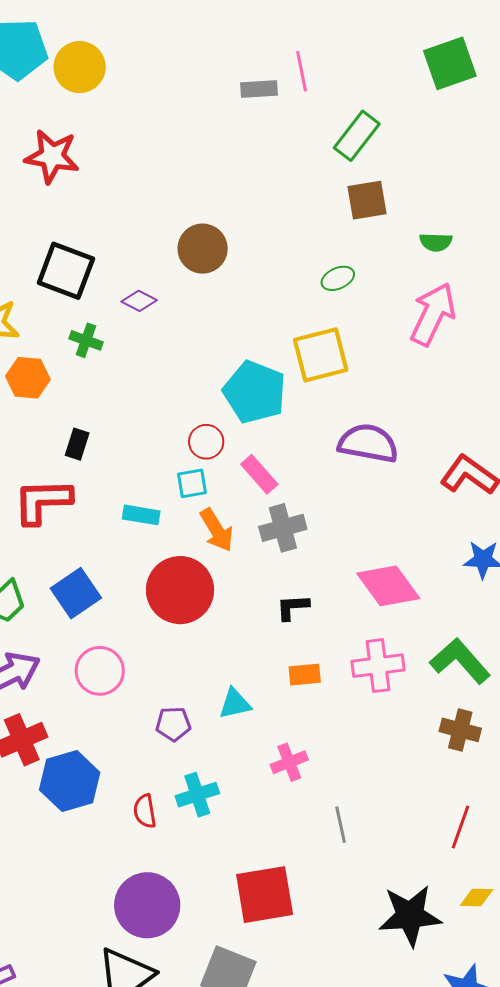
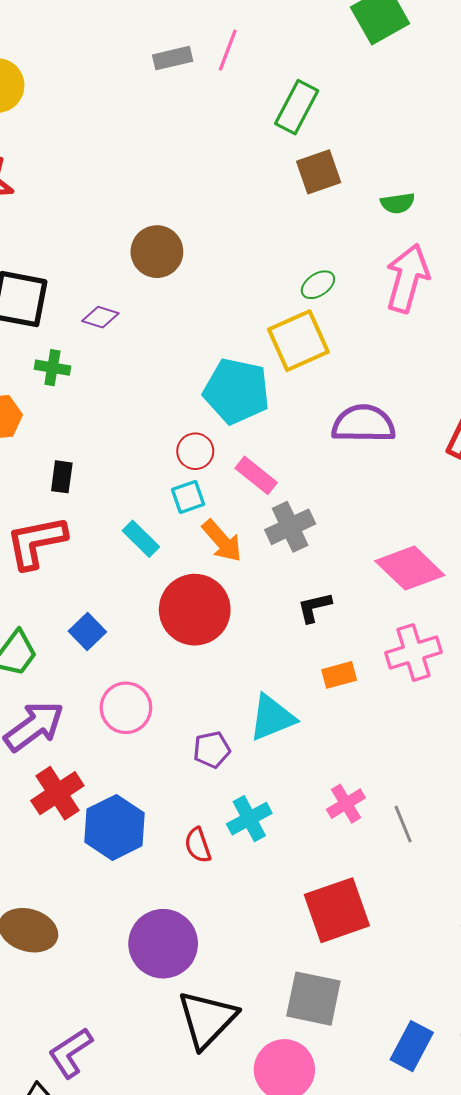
pink line: (302, 71) -> (228, 50), turned 42
gray rectangle: (259, 89) -> (173, 58), moved
green ellipse: (338, 278) -> (318, 285), moved
cyan rectangle: (141, 515) -> (141, 539), turned 45
blue square: (76, 593) -> (87, 632), size x0.7
cyan triangle: (235, 704) -> (272, 718), size x1.4
pink cross: (289, 762) -> (346, 804), moved
purple circle: (147, 905) -> (163, 944), moved

